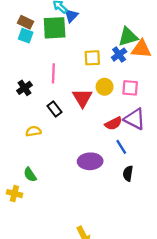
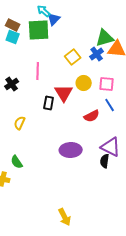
yellow square: (92, 58) -> (73, 57), turned -35
black rectangle: (55, 109) -> (49, 103), moved, turned 48
purple triangle: (135, 119) -> (111, 147), moved
yellow semicircle: (33, 131) -> (20, 123), turned -56
blue line: (121, 147) -> (110, 105), moved

